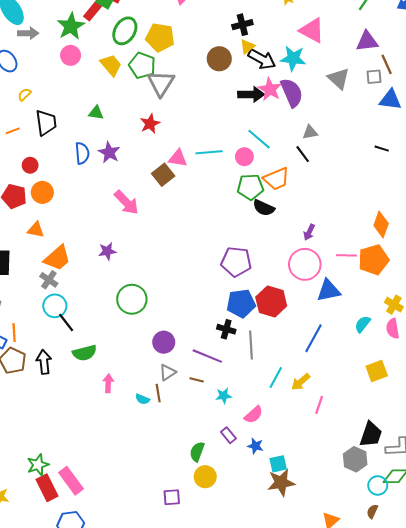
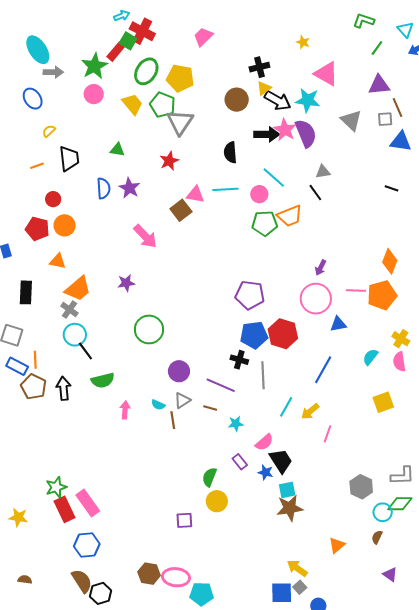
black semicircle: (264, 208) -> (230, 152), moved, turned 60
blue triangle: (328, 291) -> (338, 324), size x0.7
cyan semicircle: (142, 399) -> (158, 405), moved
black trapezoid: (371, 434) -> (281, 461), moved, turned -52

